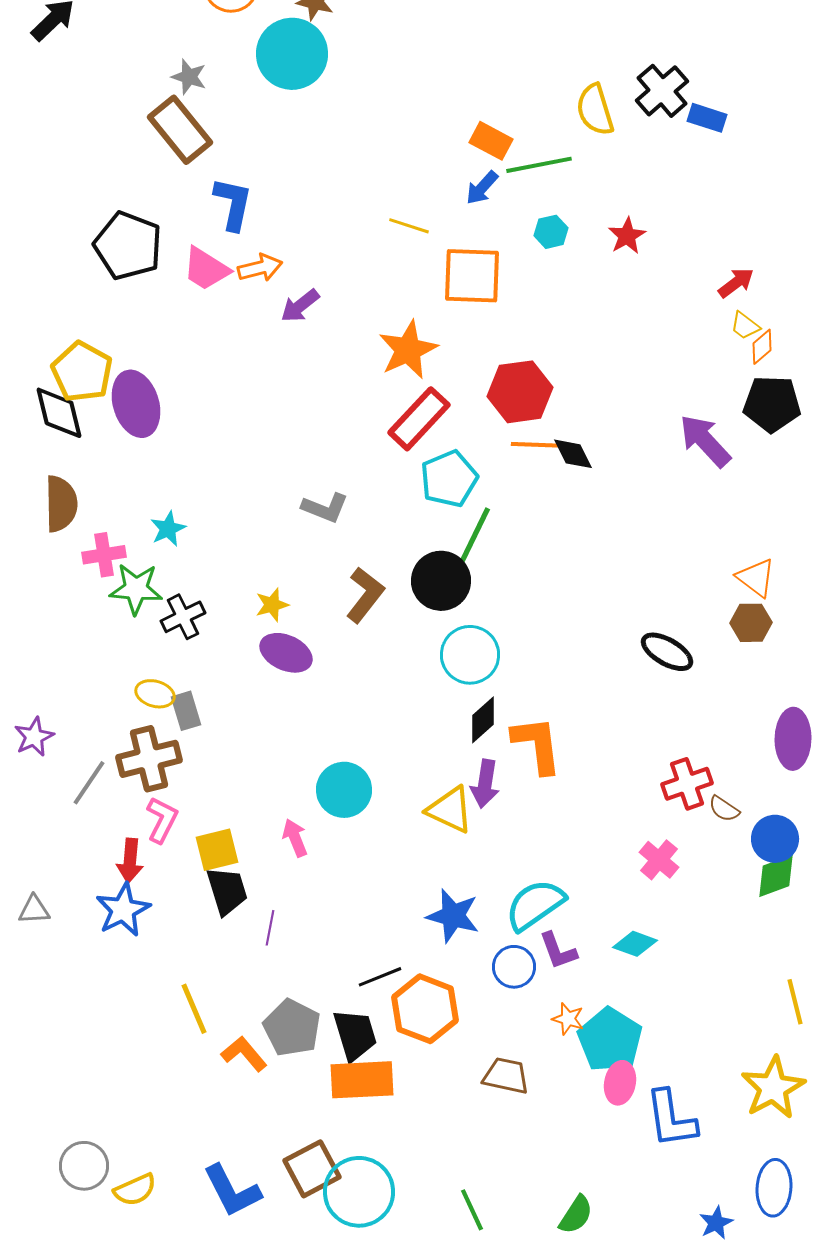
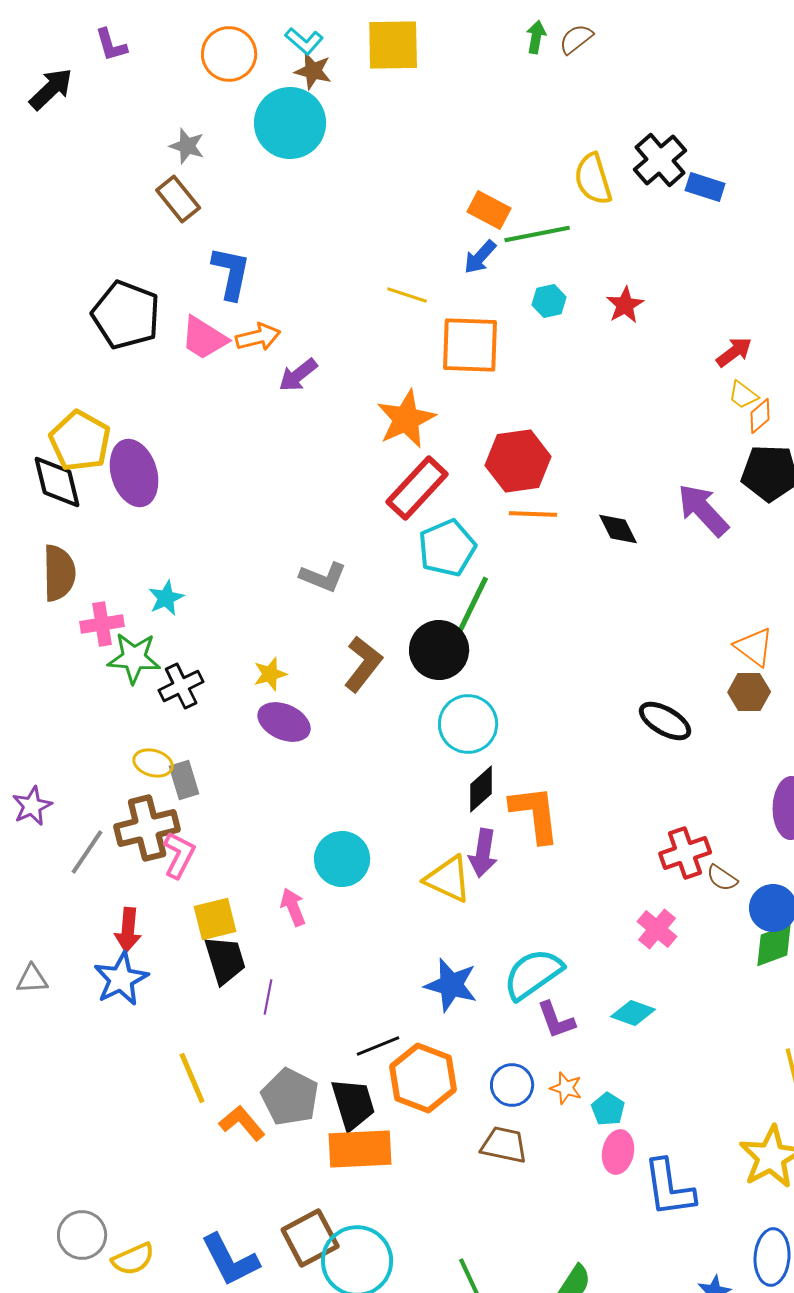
brown rectangle: (180, 130) -> (178, 199), size x0.7
black diamond: (573, 454) -> (618, 529), moved
pink L-shape: (162, 820) -> (179, 855), moved
blue circle: (514, 967) -> (512, 1085), moved
cyan pentagon: (610, 1040) -> (608, 1109), size x0.5

